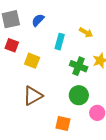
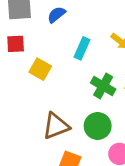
red square: (12, 45) -> (16, 44), turned -32
brown triangle: (33, 96) -> (56, 126), moved

